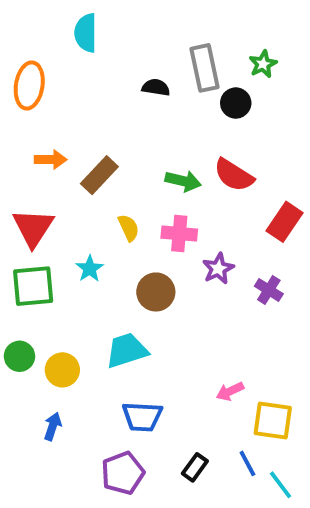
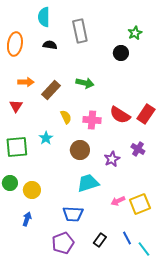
gray rectangle: (205, 68) -> (80, 31), moved
black semicircle: (156, 87) -> (50, 45), moved
red semicircle: (234, 175) -> (120, 115), moved
green arrow: (183, 181) -> (85, 83), moved
red triangle: (33, 228) -> (16, 106), moved, size x0.6
purple star: (218, 269) -> (112, 159), moved
cyan trapezoid: (127, 350) -> (88, 183), moved
yellow square: (273, 421) -> (140, 204), moved, turned -30

